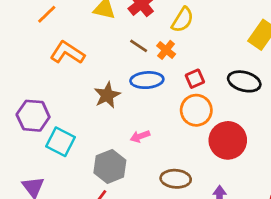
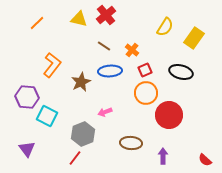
yellow semicircle: (183, 20) -> (165, 27), moved
orange cross: (166, 50) -> (132, 50), moved
orange L-shape: (67, 53) -> (52, 65), moved, turned 95

